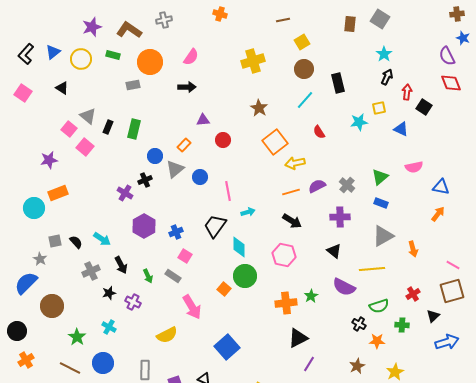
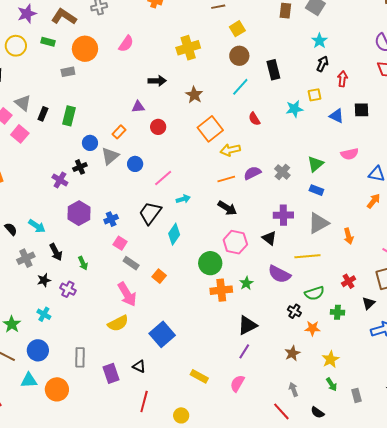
black arrow: (187, 87) -> (157, 81), moved
black square: (424, 107) -> (362, 110), moved, turned -35
pink line: (228, 191) -> (163, 178), turned 60
purple cross: (340, 217) -> (283, 215), moved
cyan diamond: (239, 247) -> (174, 234), turned 35
pink hexagon: (284, 255) -> (235, 242), moved
gray rectangle: (173, 276) -> (131, 263), moved
green circle: (245, 276) -> (210, 263), moved
yellow semicircle: (167, 335) -> (118, 323), moved
black triangle: (298, 338) -> (247, 325), moved

